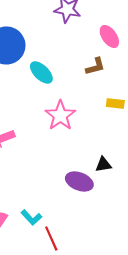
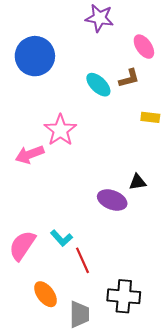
cyan ellipse: (41, 72) -> (98, 85), moved
pink star: (60, 115) -> (60, 130), moved

